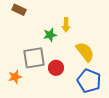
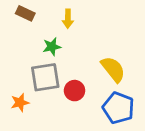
yellow arrow: (66, 25) -> (68, 19), moved
green star: (50, 35) -> (52, 47), moved

